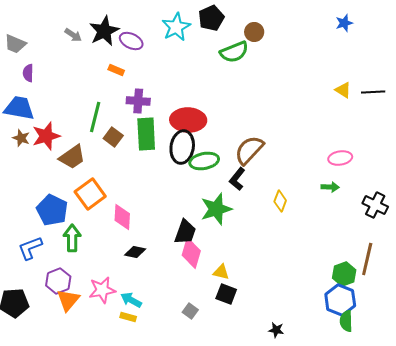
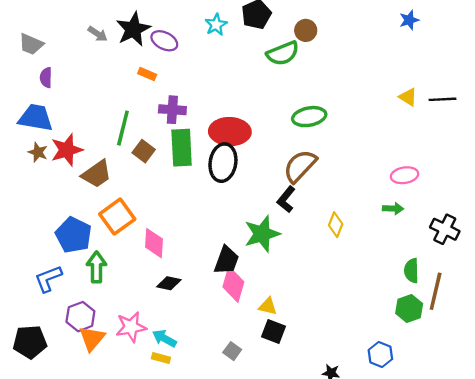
cyan star: (176, 27) -> (216, 25), size x0.7
green ellipse: (204, 161) -> (309, 117), moved
blue hexagon: (340, 300) -> (380, 355), moved, size x0.7
green semicircle: (346, 321) -> (411, 271), moved

